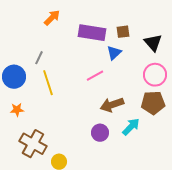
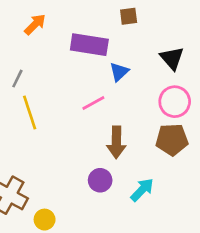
brown square: (123, 32) -> (129, 16), moved
brown arrow: (112, 105) -> (116, 142), turned -70
cyan arrow: (131, 127) -> (142, 190), moved

